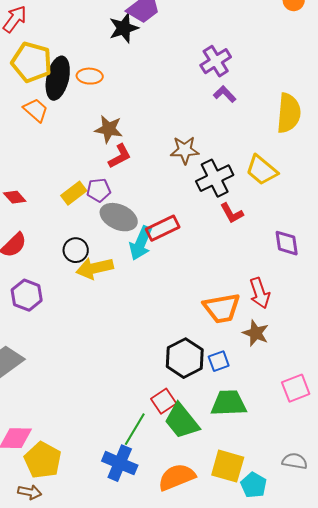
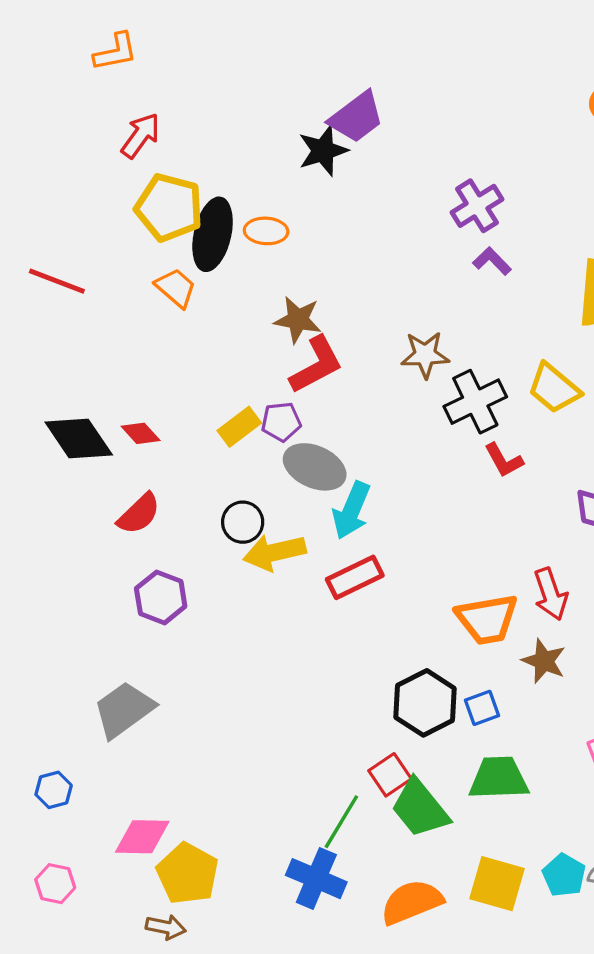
red L-shape: (120, 156) -> (316, 365), size x1.4
red rectangle: (163, 228) -> (355, 577), moved
cyan pentagon: (254, 485) -> (564, 875), moved

